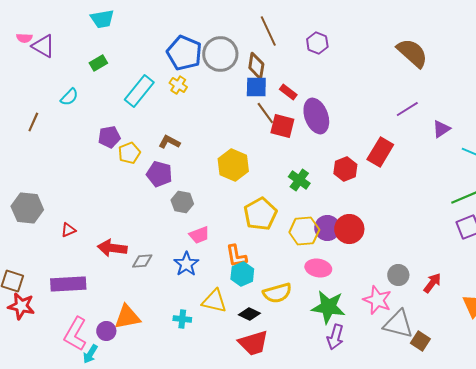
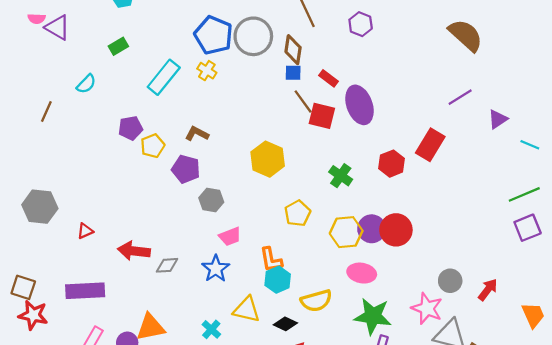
blue square: (256, 87) -> (293, 73), size x0.7
yellow pentagon: (260, 214) -> (298, 213), size x0.7
cyan cross: (182, 319) -> (211, 329), turned 36

